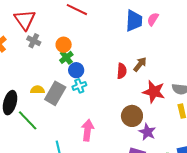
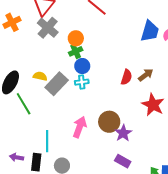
gray cross: (34, 41) -> (48, 28), size x1.5
brown circle: (132, 116) -> (109, 122), moved
purple star: (147, 132) -> (123, 133), moved

